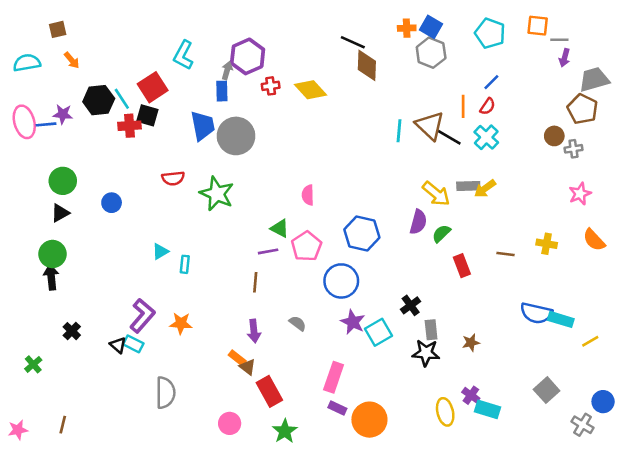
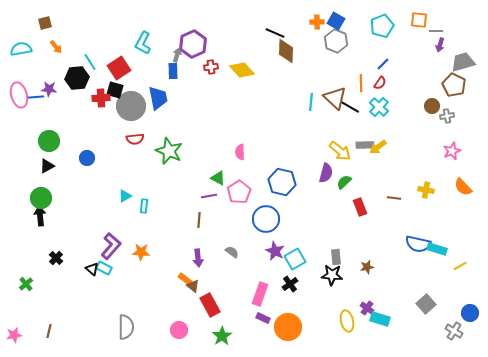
cyan pentagon: (490, 33) -> (382, 26), turned 30
cyan line: (122, 99) -> (90, 62), moved
gray circle: (236, 136) -> (131, 106), moved
black cross: (411, 305) -> (290, 284), moved
gray semicircle: (165, 393) -> (126, 327), moved

